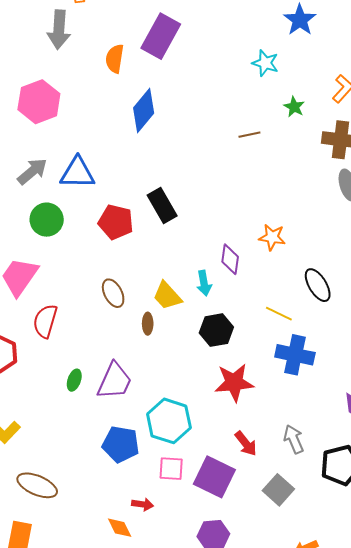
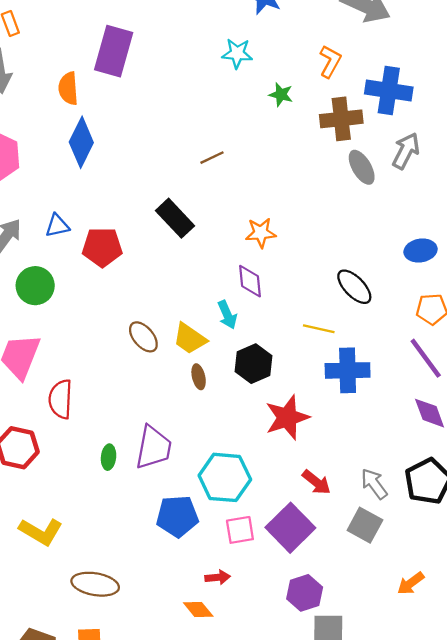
blue diamond: (144, 111) -> (81, 142), moved
brown line: (249, 135) -> (212, 158), moved
blue triangle: (78, 173) -> (57, 226), size x0.6
black rectangle: (162, 206) -> (175, 218), moved
red pentagon: (116, 222) -> (102, 247), moved
orange star: (272, 237) -> (261, 233), moved
brown ellipse: (113, 293) -> (143, 337), moved
brown ellipse: (148, 324) -> (199, 377), moved
gray arrow: (294, 439) -> (374, 484), moved
purple square: (214, 477) -> (290, 528), turned 33

